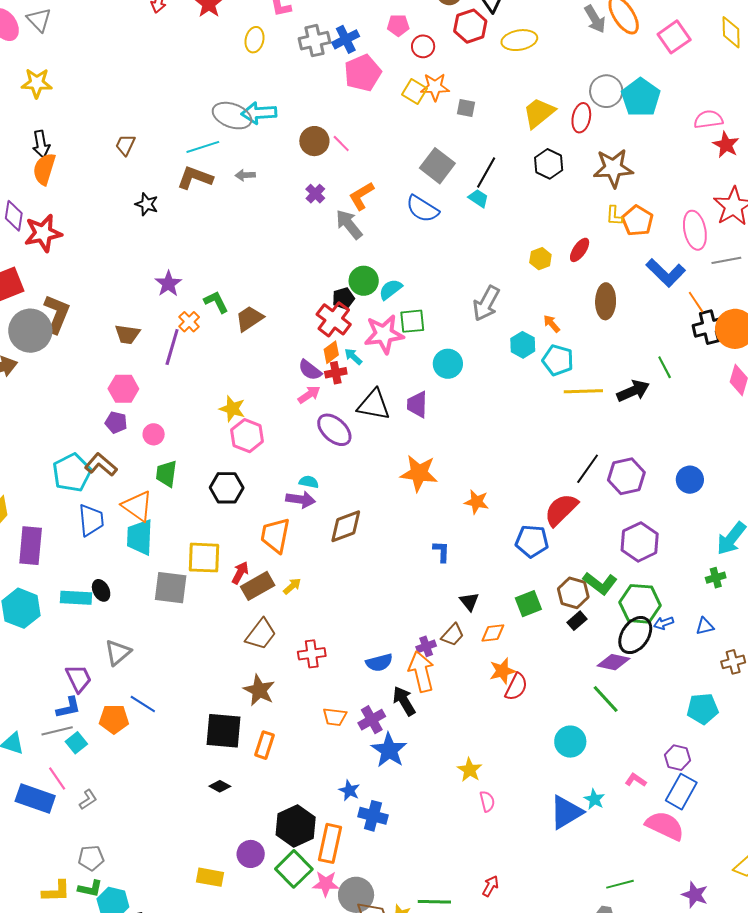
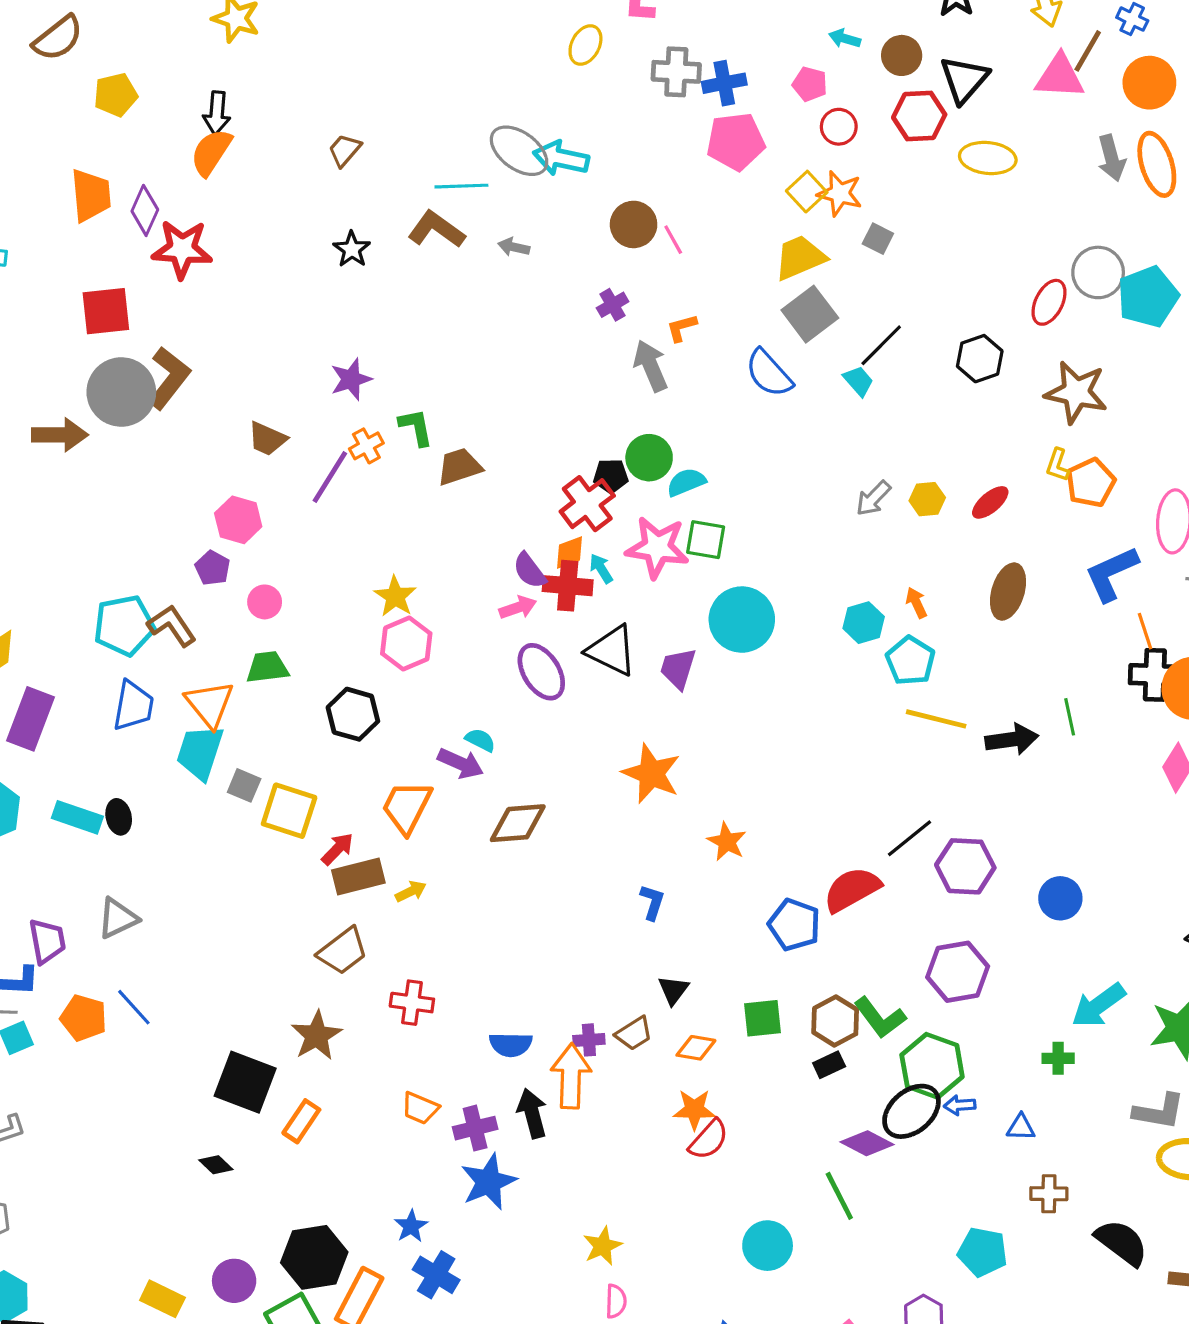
yellow trapezoid: (539, 113) -> (800, 258), moved
orange L-shape: (361, 196) -> (682, 328), size x0.7
blue L-shape: (666, 273) -> (1111, 574), turned 96
gray arrow: (486, 303) -> (873, 498), moved, size x0.7
cyan circle: (448, 364) -> (742, 620), size x1.4
red cross: (336, 373) -> (568, 586), size x1.4
green trapezoid: (166, 474) -> (267, 667), turned 60
gray square: (171, 588) -> (244, 785), moved, size x0.6

